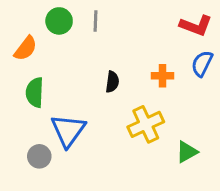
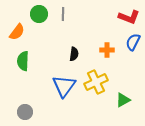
blue triangle: (68, 130) -> (64, 86), moved
gray circle: (39, 156) -> (25, 112), moved

